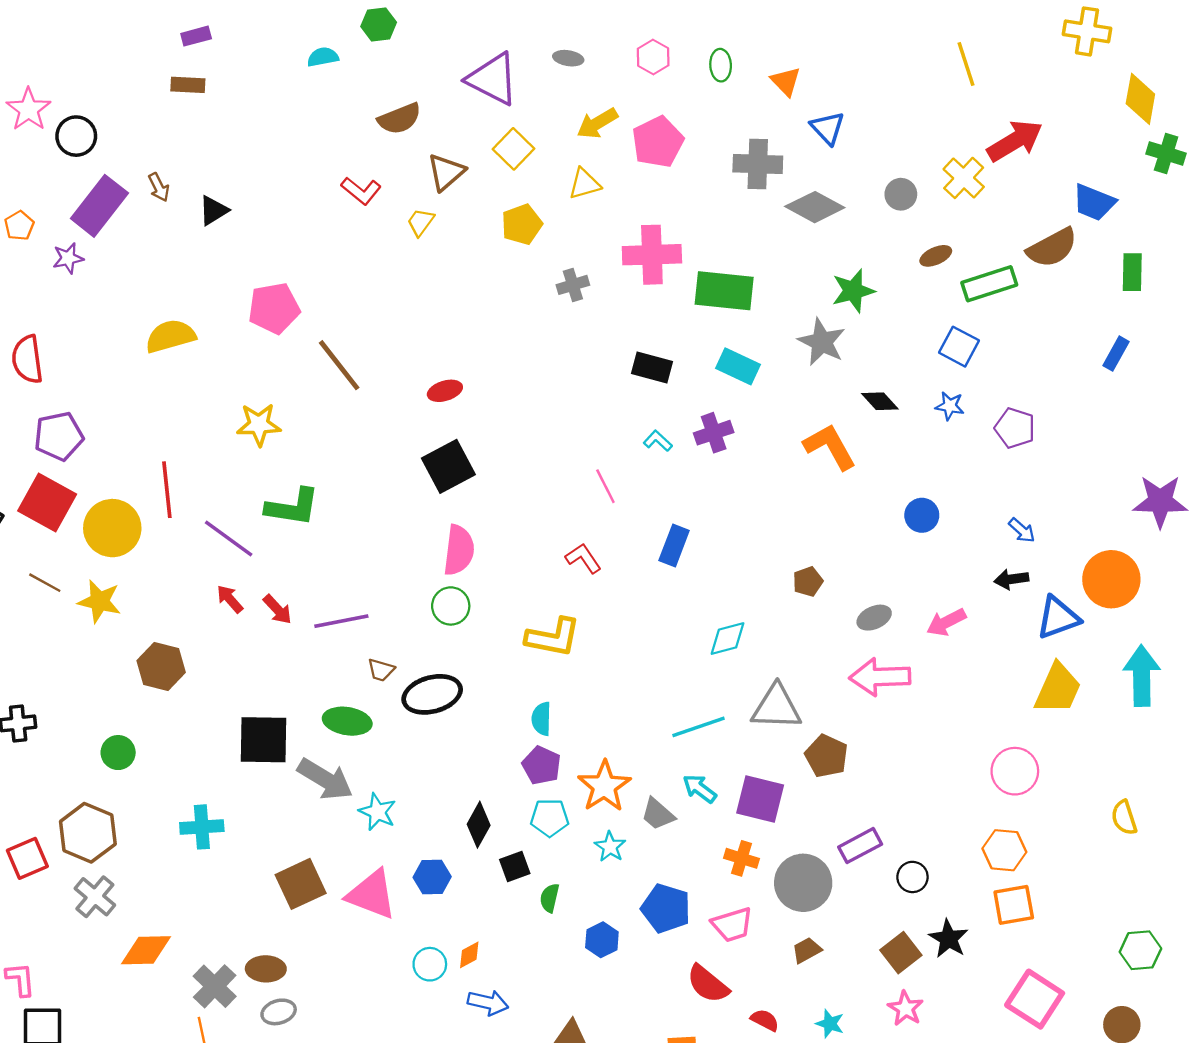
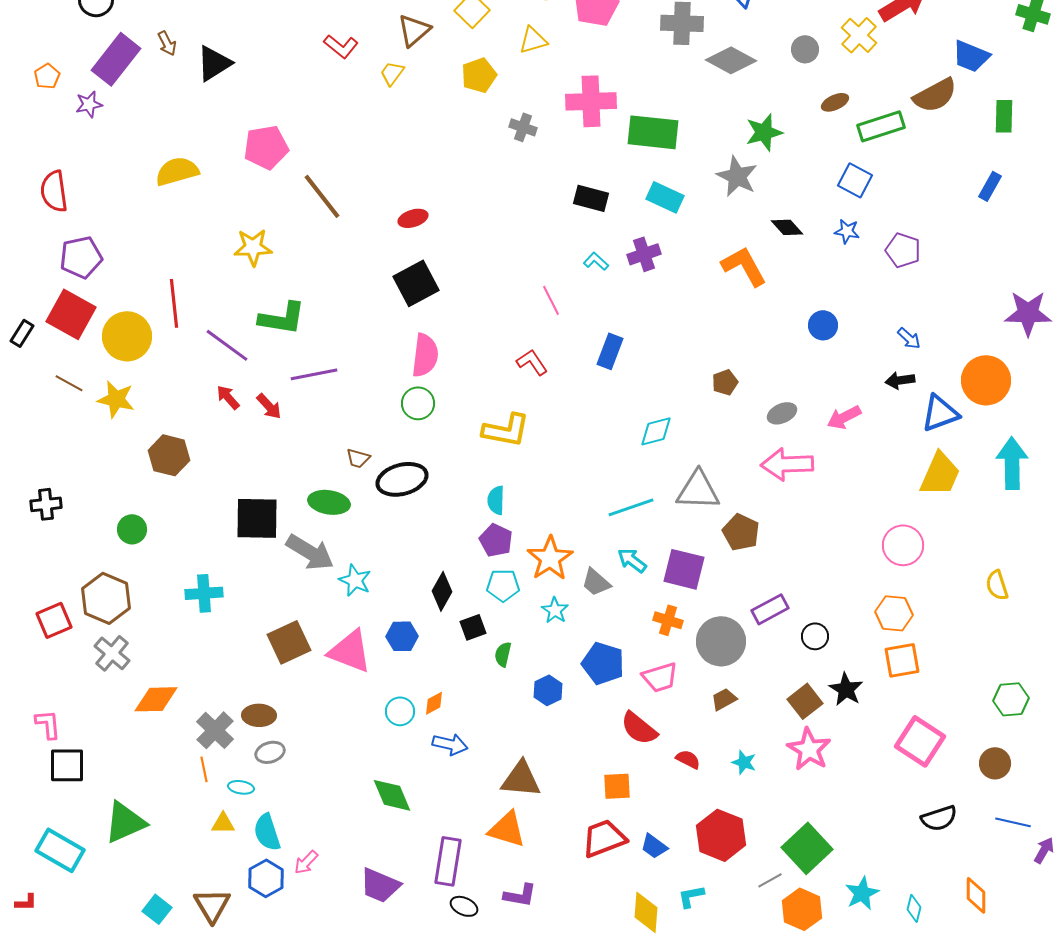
black triangle: (213, 211) -> (214, 63), size x1.4
gray cross: (573, 285) -> (523, 127), turned 36
purple line: (341, 621) -> (314, 374), moved
pink star: (906, 1008) -> (809, 749), size x1.4

